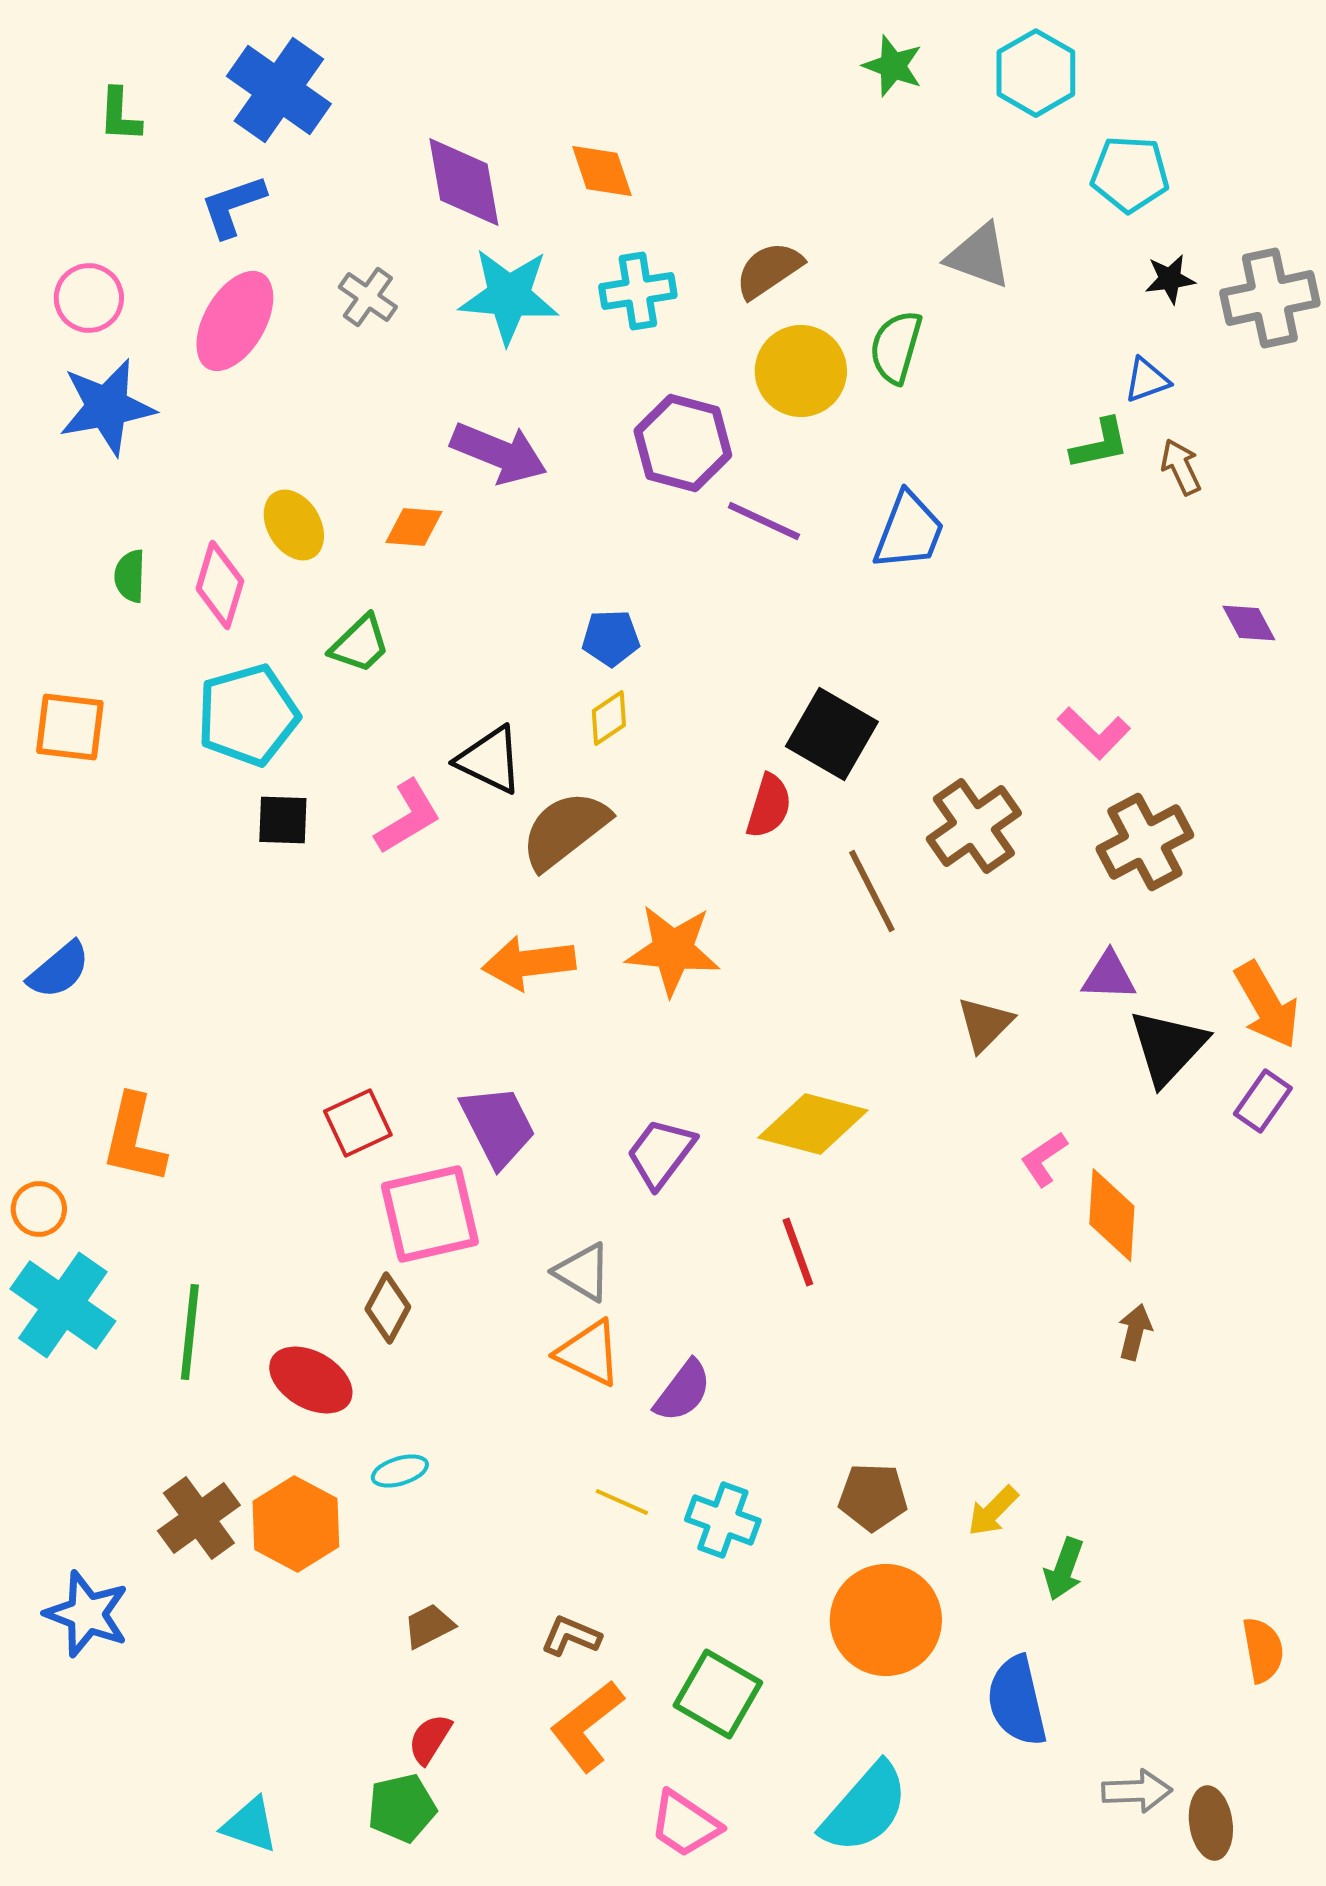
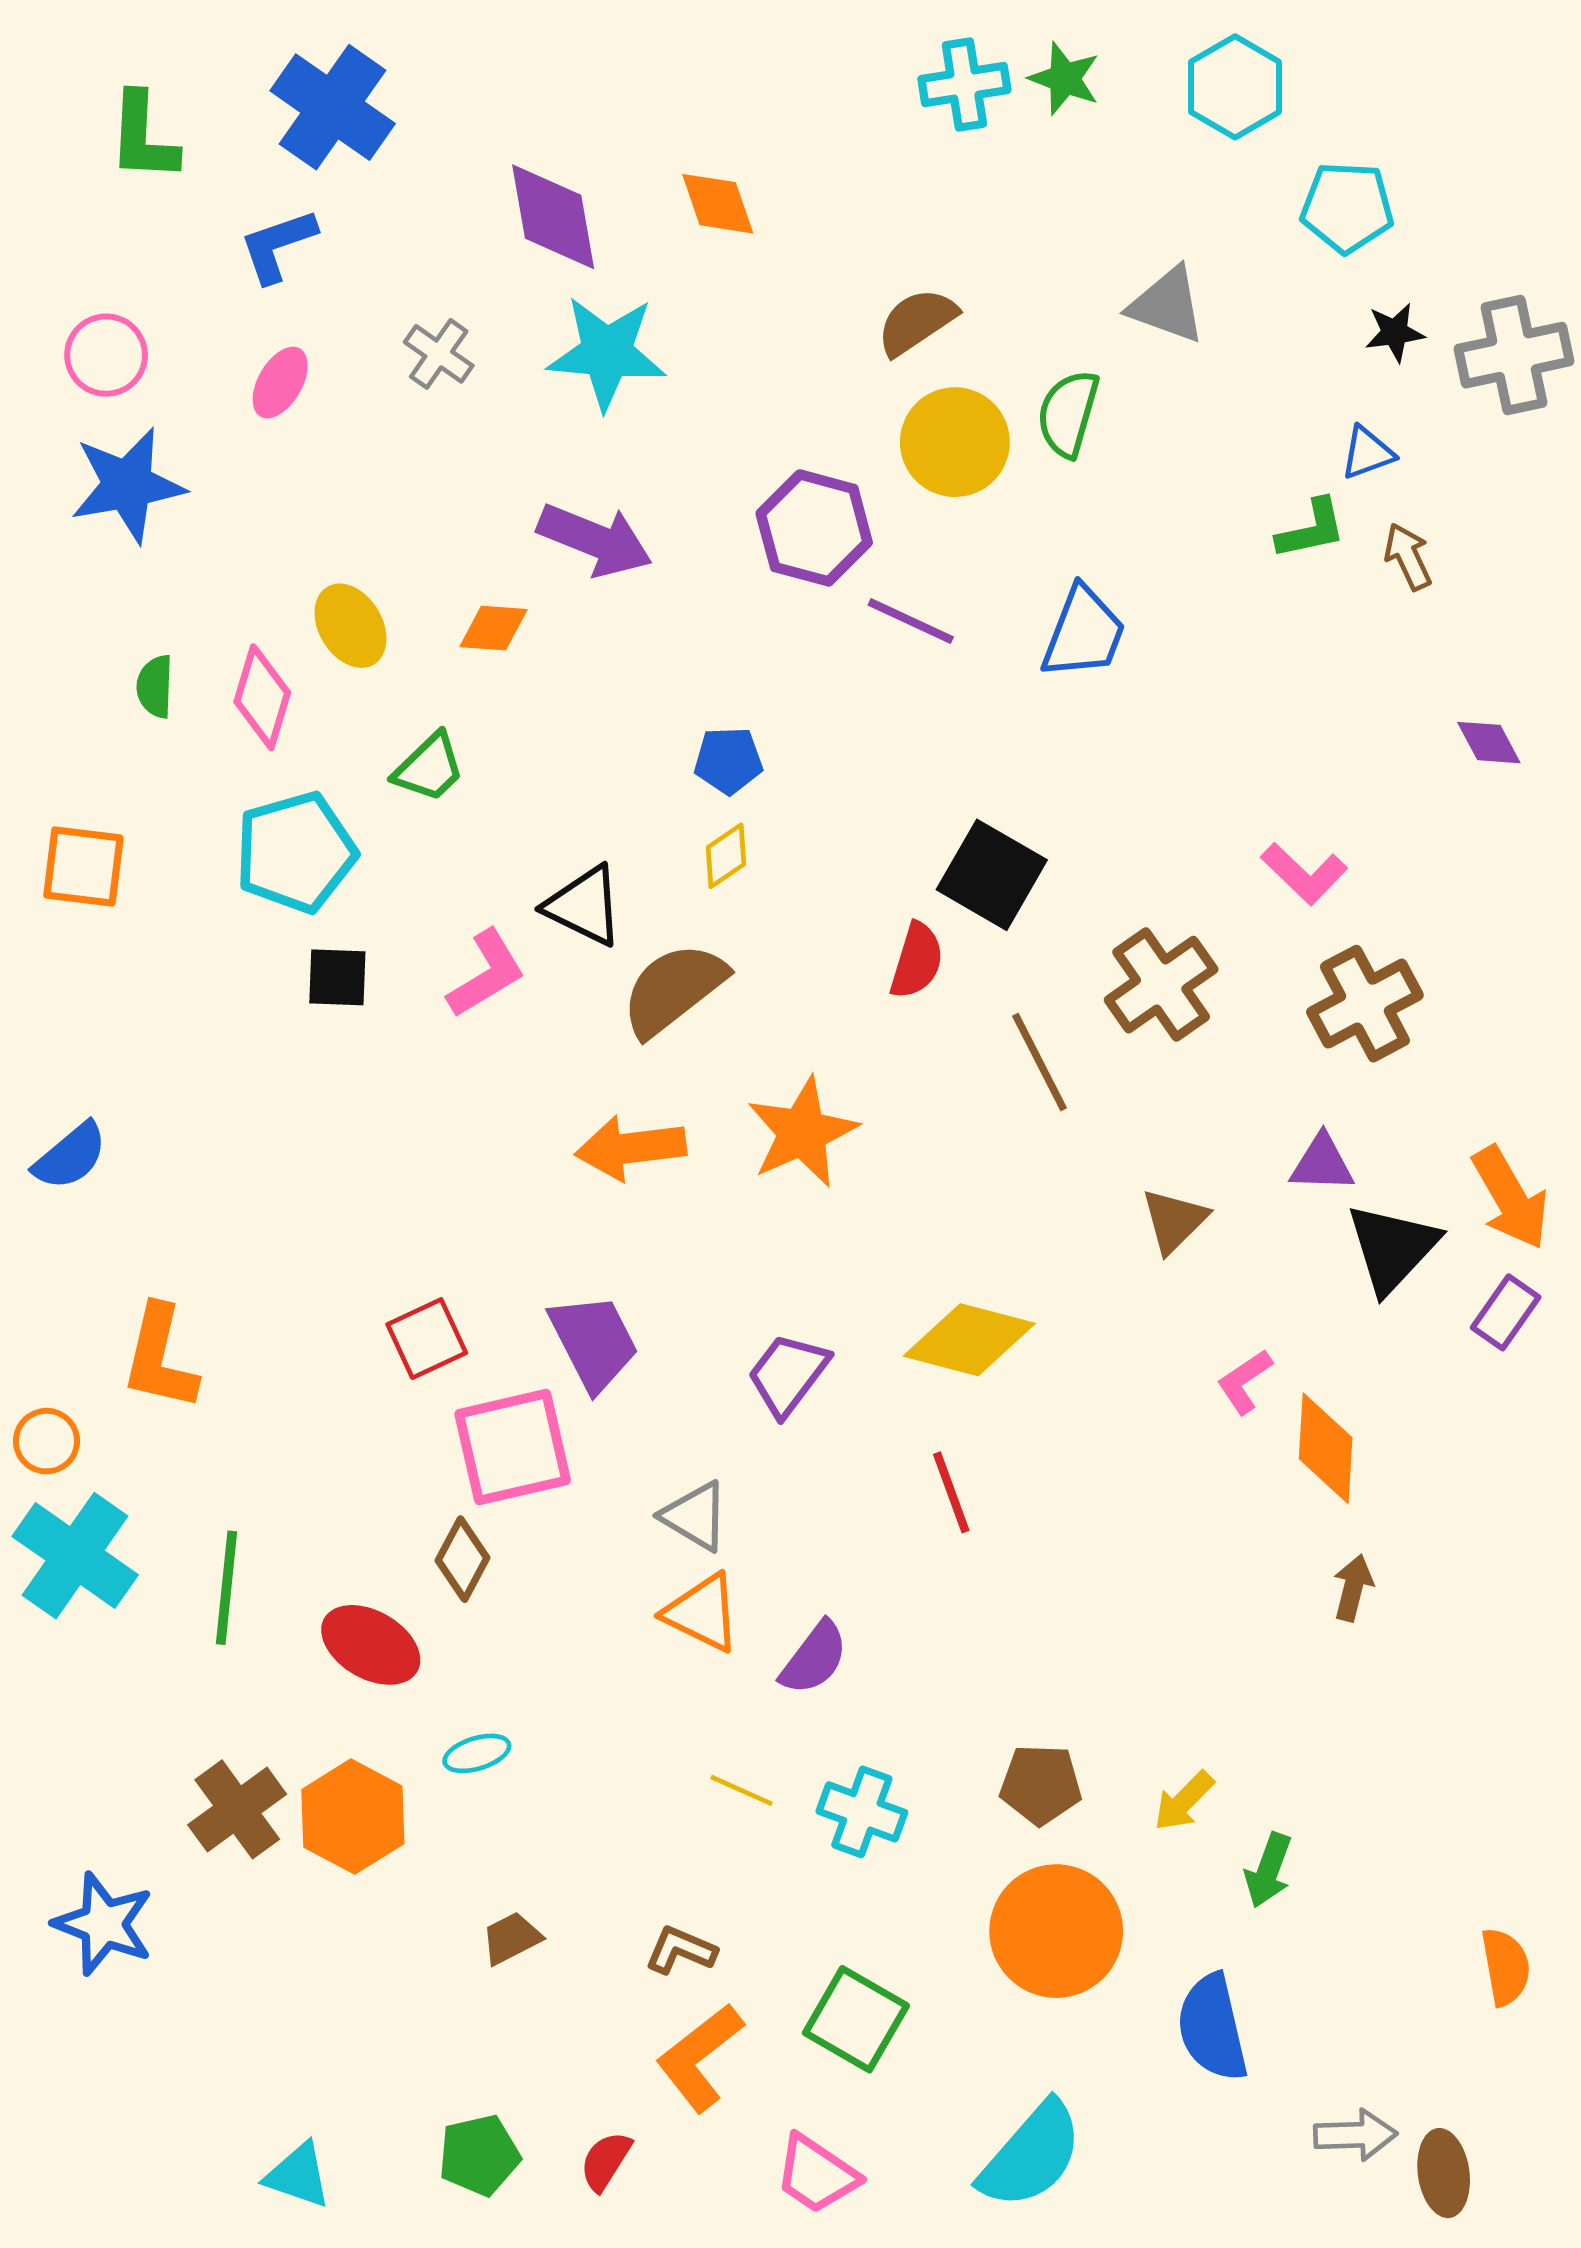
green L-shape: (120, 115) -> (143, 137), size x1.4
cyan cross: (638, 291) -> (964, 84), moved
pink ellipse: (235, 321) -> (280, 383), size x0.6
orange star: (673, 950) -> (802, 1132), turned -30
red semicircle: (430, 1739) -> (606, 2161), moved

